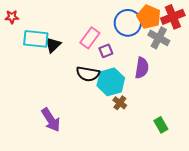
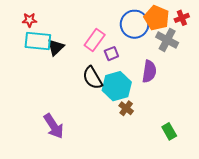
red star: (12, 17) -> (29, 20), moved
red cross: (173, 17) -> (182, 18), size x0.6
black semicircle: (88, 74) -> (92, 78), turned 50

